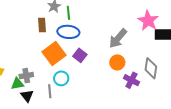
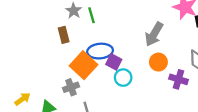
blue ellipse: (68, 32) -> (100, 51), moved
gray cross: (26, 76) -> (71, 87), moved
cyan circle: (61, 78) -> (123, 78), moved

